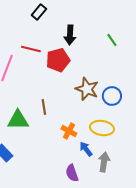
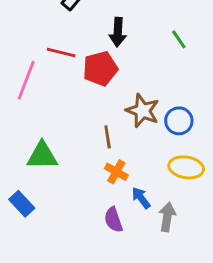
brown line: (44, 107) -> (108, 137), moved
yellow ellipse: (102, 128) -> (186, 167), moved
purple semicircle: (72, 173) -> (113, 220), moved

